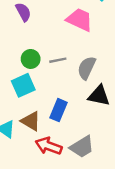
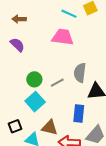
gray line: (58, 60) -> (57, 83), moved
blue rectangle: (58, 110) -> (79, 113), moved

